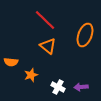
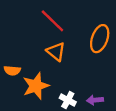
orange star: (31, 75) -> (36, 86), size x1.6

